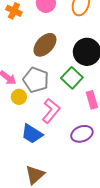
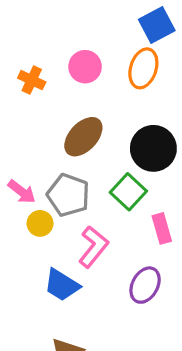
purple ellipse: (82, 134) -> (145, 285), turned -40

